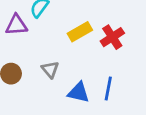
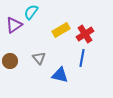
purple triangle: (16, 25) -> (14, 25), turned -30
blue line: (108, 88) -> (82, 58), moved

